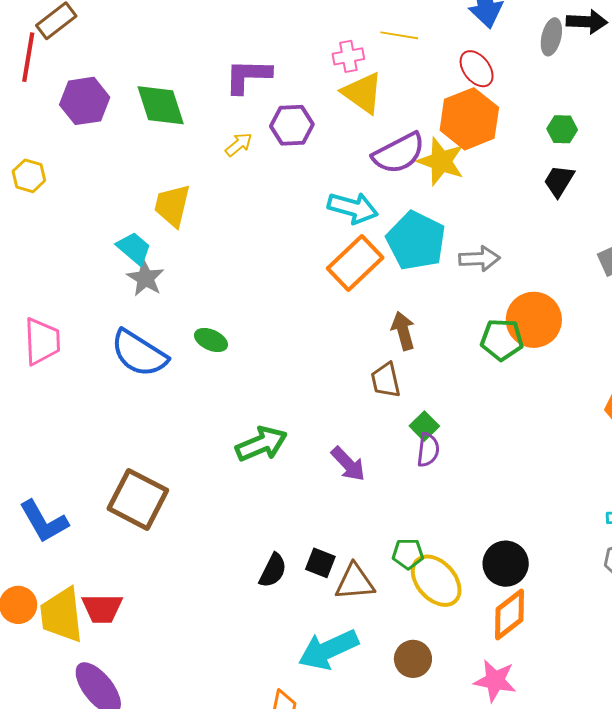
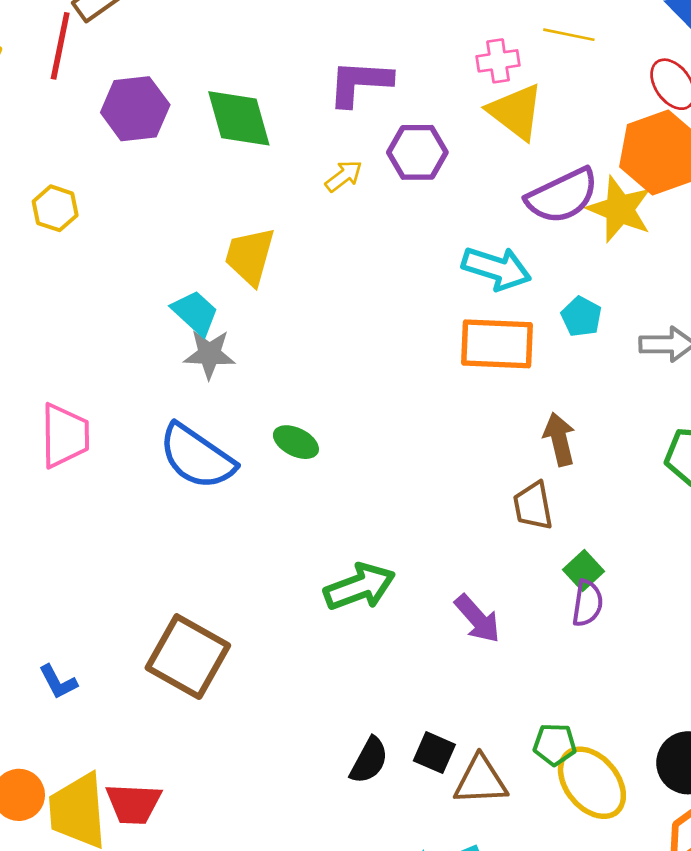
cyan pentagon: (416, 241) -> (581, 317), size x0.5
orange rectangle: (355, 263) -> (497, 344), turned 44
gray star: (145, 278) -> (209, 354), turned -30
blue L-shape: (44, 521) -> (58, 682), size x0.6

